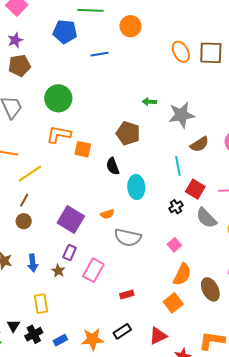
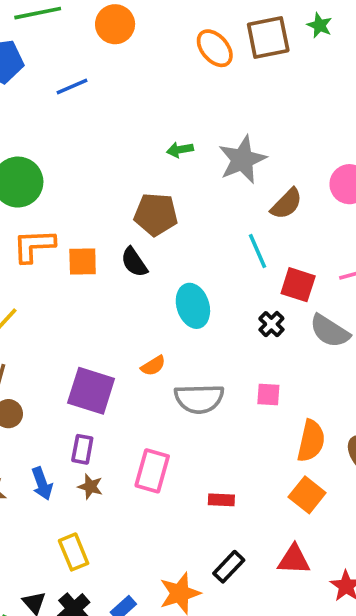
black semicircle: (113, 166) -> (134, 262), moved
pink square: (174, 245) -> (268, 395), moved, turned -32
purple rectangle: (70, 252) -> (82, 449), moved
red rectangle: (127, 295) -> (221, 500), turned 32
red triangle: (158, 336) -> (294, 560), turned 42

